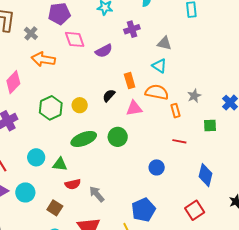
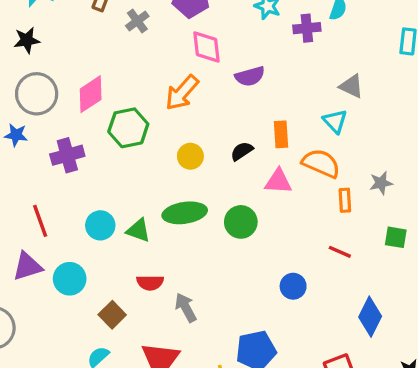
purple cross: (132, 29) -> (307, 28), moved
orange arrow: (43, 59) -> (182, 93), moved, turned -70
green hexagon: (51, 108) -> (128, 128), moved
green triangle: (60, 164) -> (138, 230), moved

